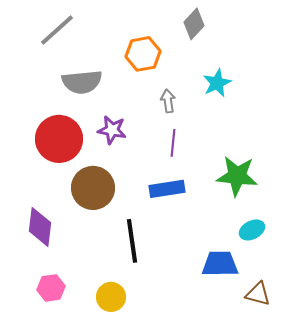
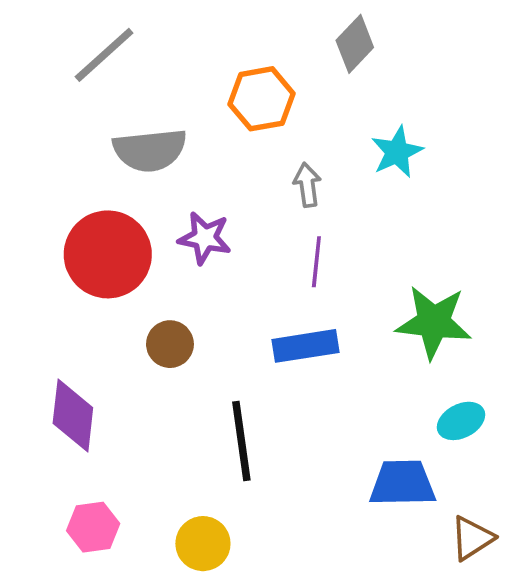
brown circle: (93, 188) -> (170, 344), size x0.6
brown triangle: (258, 294) -> (472, 538), turned -48

